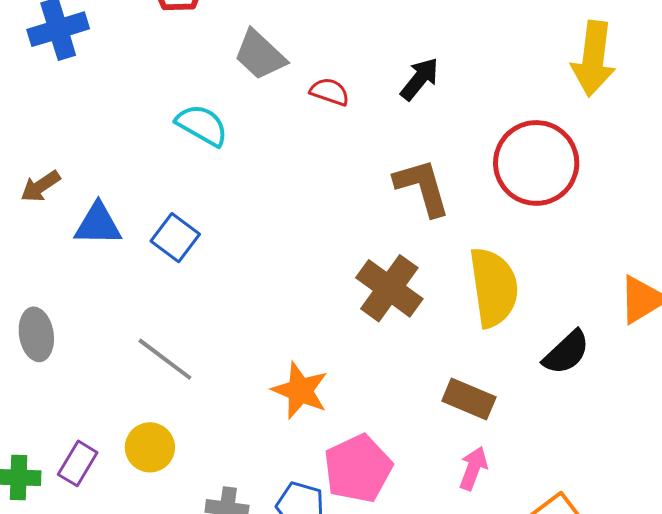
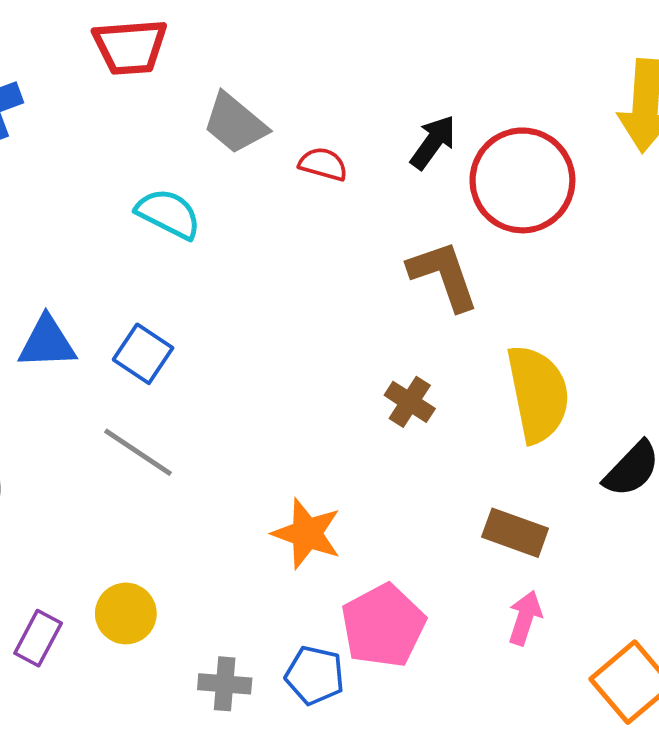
red circle: (536, 163) -> (522, 180), moved
brown cross: (389, 288) -> (410, 402), size x0.6
gray line: (165, 359) -> (138, 452), moved

